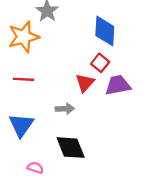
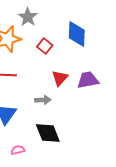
red square: (100, 63) -> (45, 46), moved
pink semicircle: (35, 168) -> (18, 150), turned -32

